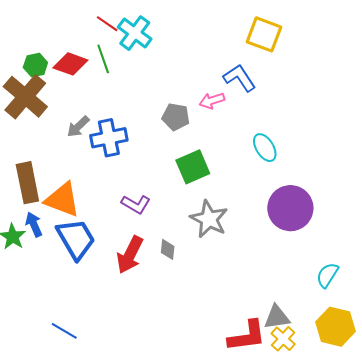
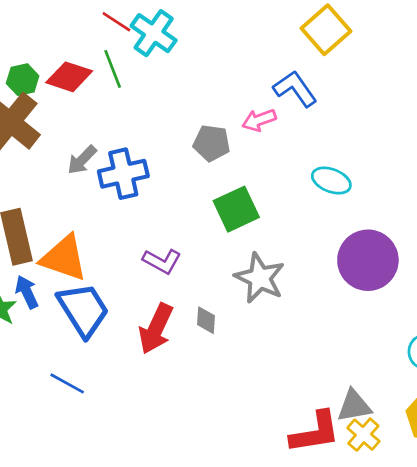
yellow square: (264, 34) -> (326, 30), turned 30
cyan ellipse: (265, 148) -> (331, 181), turned -36
blue line: (64, 331) -> (67, 383), moved

